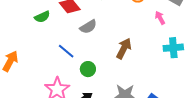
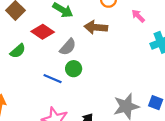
brown arrow: (124, 48) -> (96, 27), moved, turned -95
green circle: (88, 69) -> (74, 69), moved

